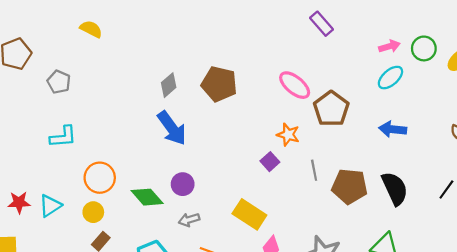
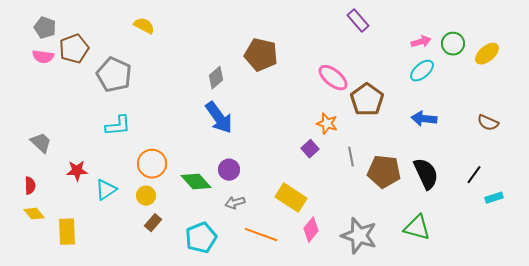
gray pentagon: (59, 82) -> (114, 75), size x1.6
brown pentagon: (219, 84) -> (261, 55), moved
red star: (19, 202) -> (77, 171), moved

